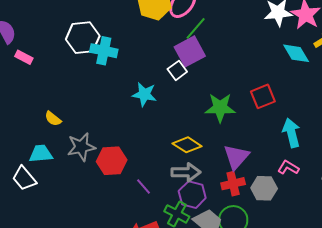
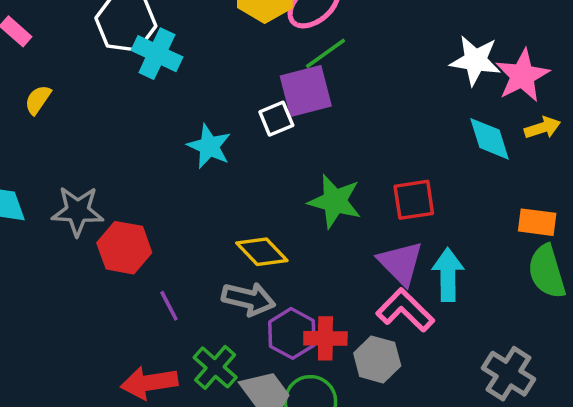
yellow semicircle: (53, 119) -> (38, 100), moved, turned 72
purple triangle: (236, 157) -> (401, 263), moved, turned -40
pink L-shape: (288, 168) -> (405, 310), moved, size x1.5
purple hexagon: (192, 195) -> (292, 333), moved

